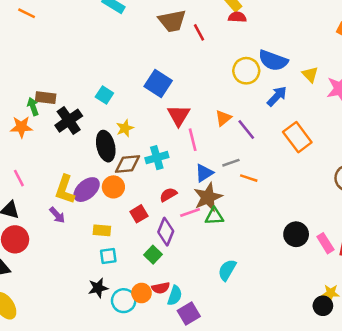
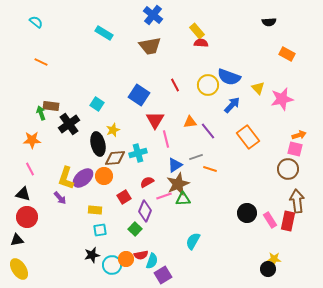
orange line: (27, 13) -> (41, 62), moved
red line: (199, 32) -> (175, 85), moved
orange triangle: (223, 118) -> (190, 122), turned 32
orange star: (21, 127) -> (32, 140), moved

